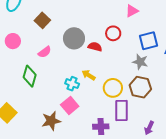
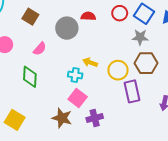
red circle: (113, 33) -> (120, 13), moved
blue square: (149, 41) -> (144, 14), turned -30
red semicircle: (95, 47) -> (88, 16), moved
brown star: (51, 121) -> (62, 118), turned -30
purple cross: (101, 127) -> (95, 118), moved

